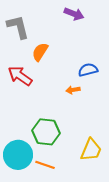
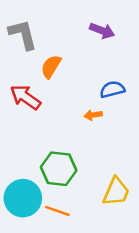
purple arrow: (74, 14) -> (102, 31), moved

